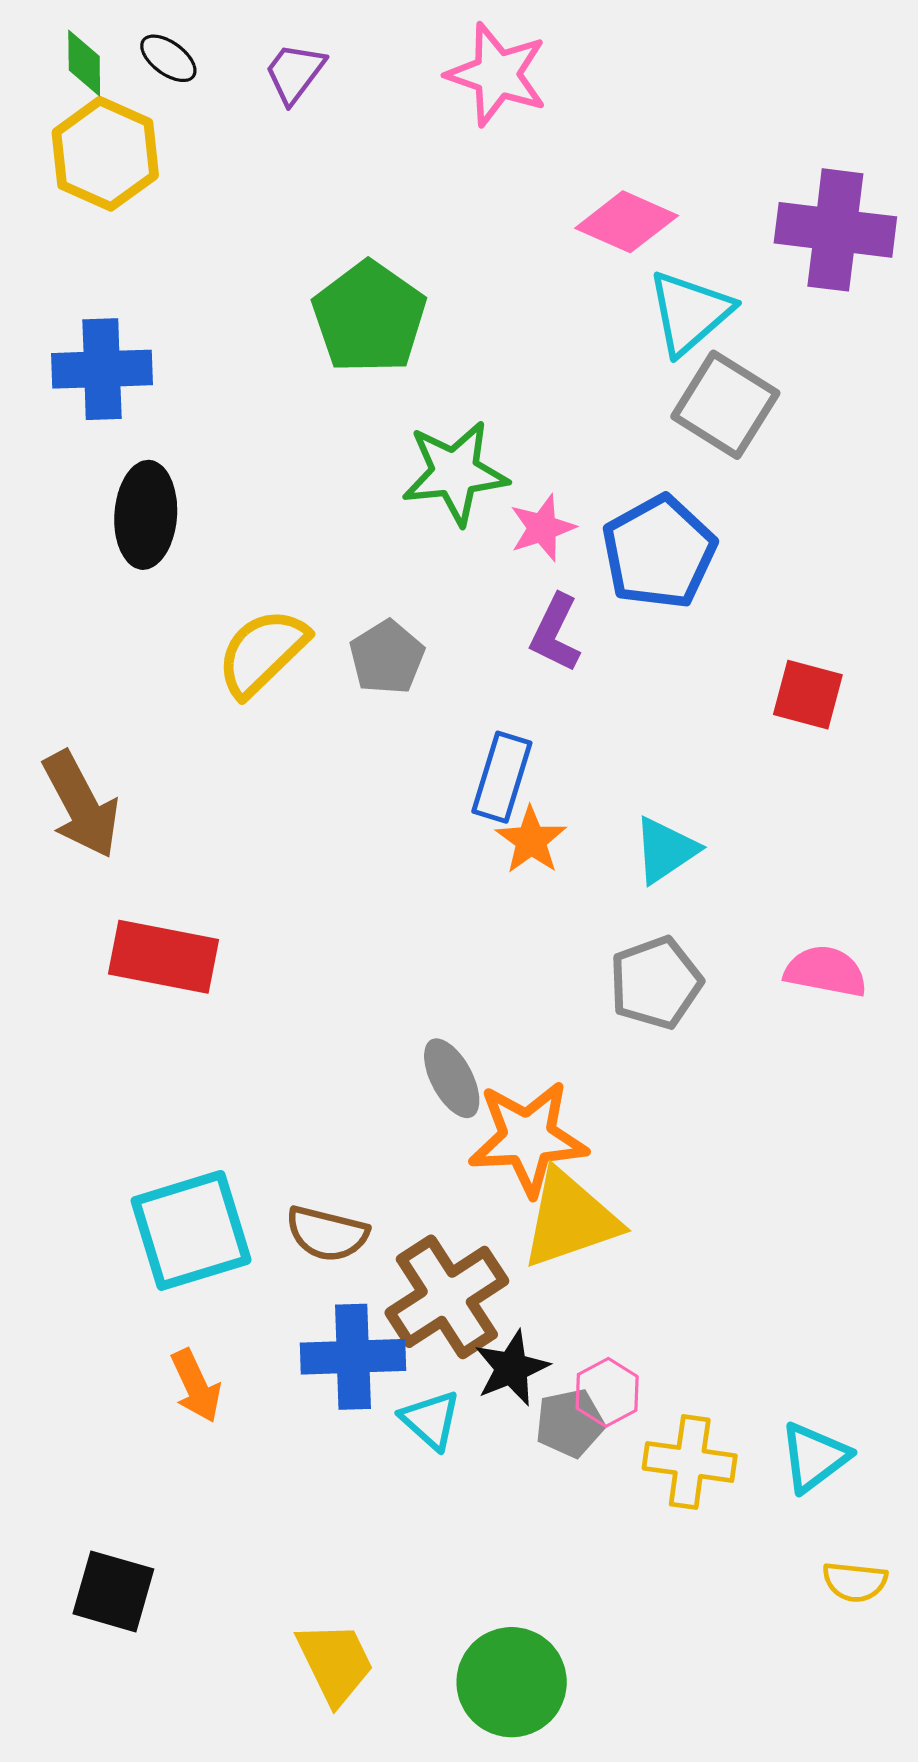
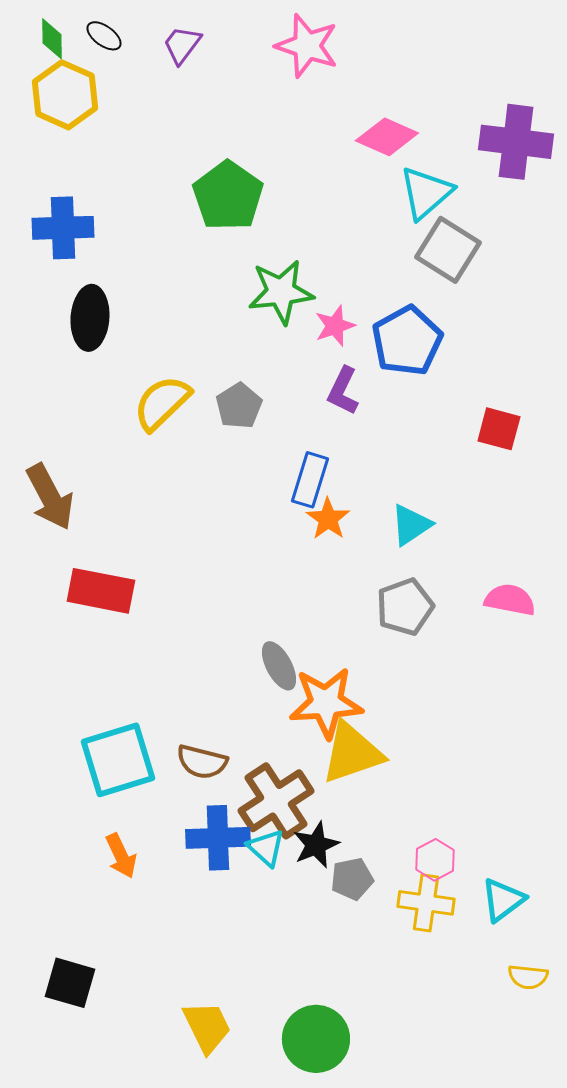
pink hexagon: (607, 1392) -> (435, 860), moved
cyan triangle: (431, 1420) -> (266, 848), moved

